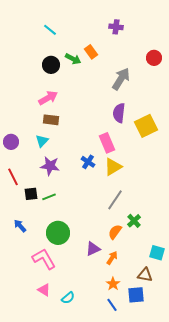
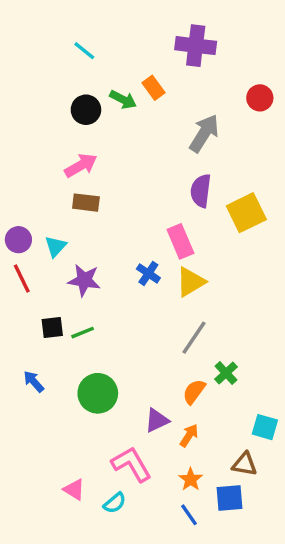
purple cross: (116, 27) -> (196, 46), size x1.6
cyan triangle: (42, 141) -> (56, 246), moved
red line: (13, 177) -> (22, 279), moved
pink L-shape: (44, 259) -> (132, 464), moved

